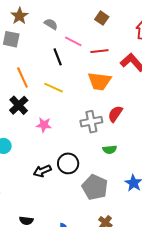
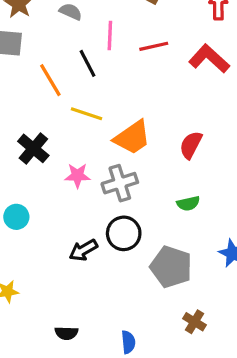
pink line: (73, 41) -> (110, 36), turned 72
orange line: (22, 78) -> (50, 80), moved
orange trapezoid: (99, 81) -> (132, 138), moved, turned -35
gray cross: (91, 122) -> (120, 183), moved

